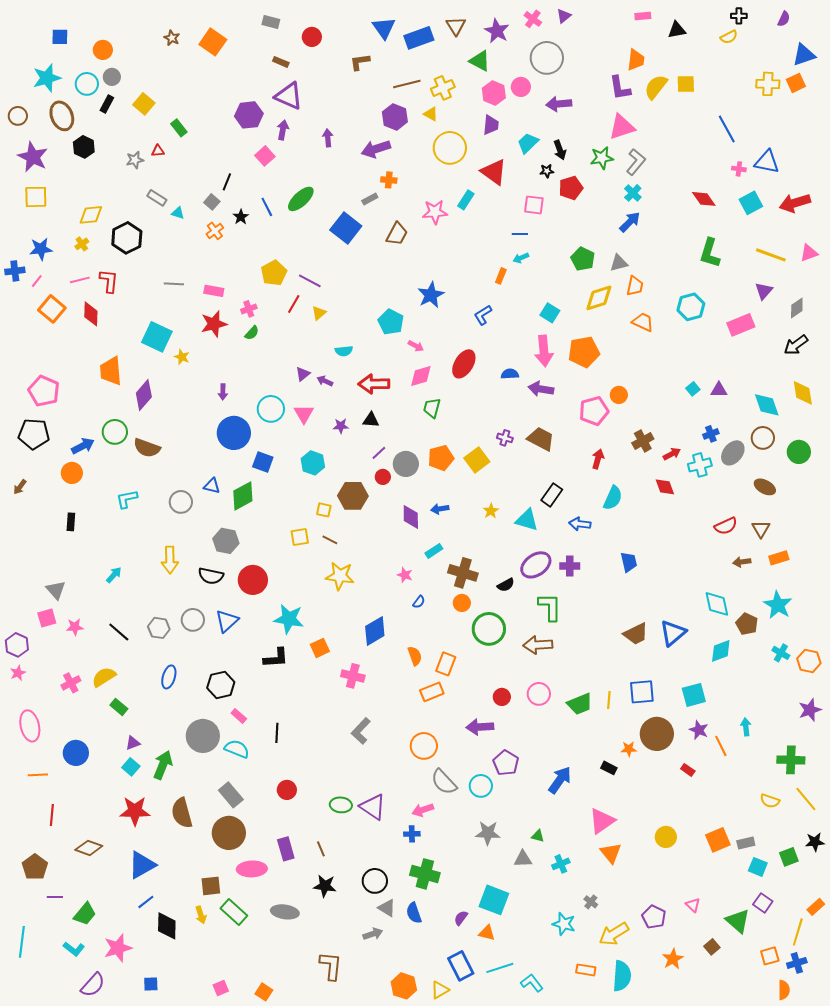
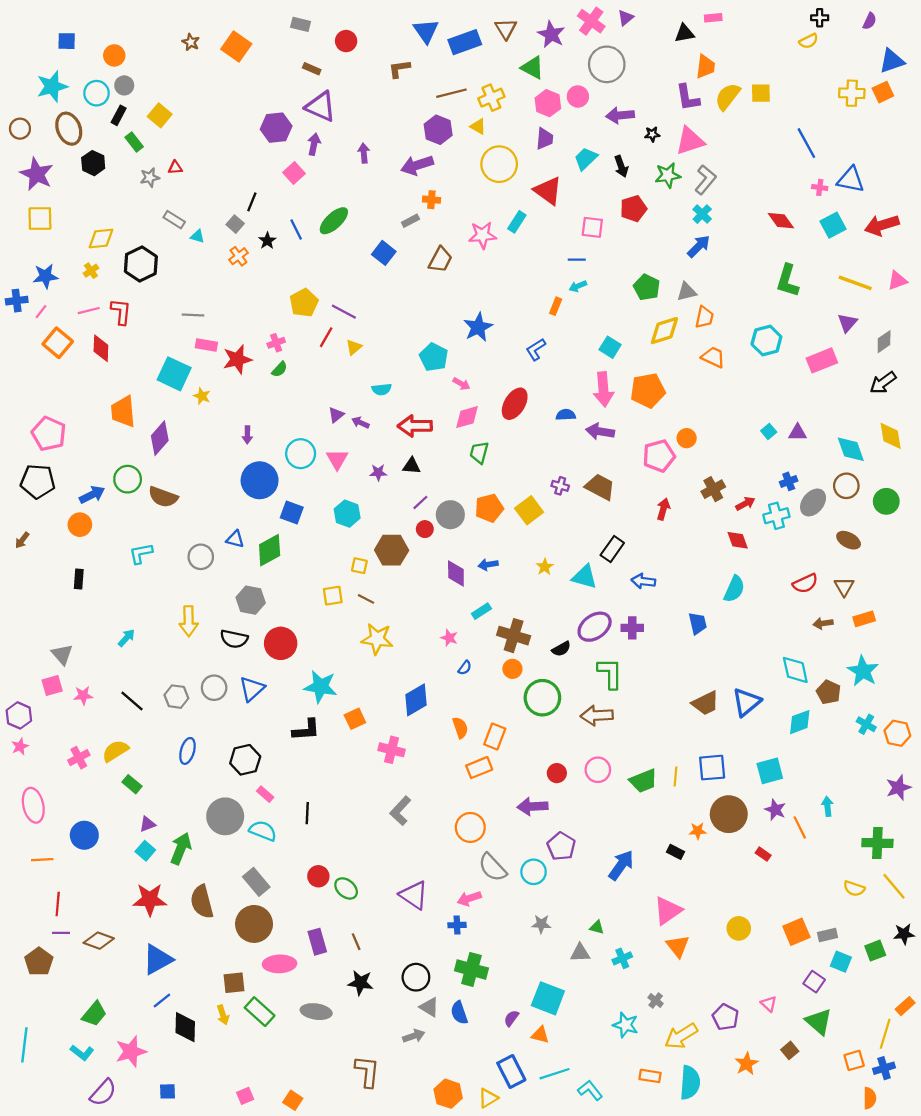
pink cross: (533, 19) -> (591, 21), size x1.4
black triangle: (677, 30) -> (684, 33), moved
green rectangle: (179, 128) -> (134, 142), moved
black star: (547, 171) -> (652, 134), moved
blue square: (346, 228) -> (384, 253), size x0.7
pink rectangle: (214, 291) -> (206, 345), moved
cyan semicircle: (613, 498) -> (734, 589), moved
green ellipse: (341, 805) -> (346, 888), moved, turned 35
gray star: (488, 833) -> (541, 924), size x0.7
purple line: (55, 897) -> (61, 933), moved
purple square: (763, 903) -> (814, 982), moved

